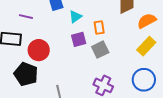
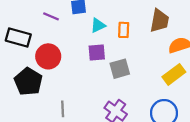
purple line: (26, 17) -> (51, 16), moved
orange rectangle: (99, 27) -> (124, 30), moved

